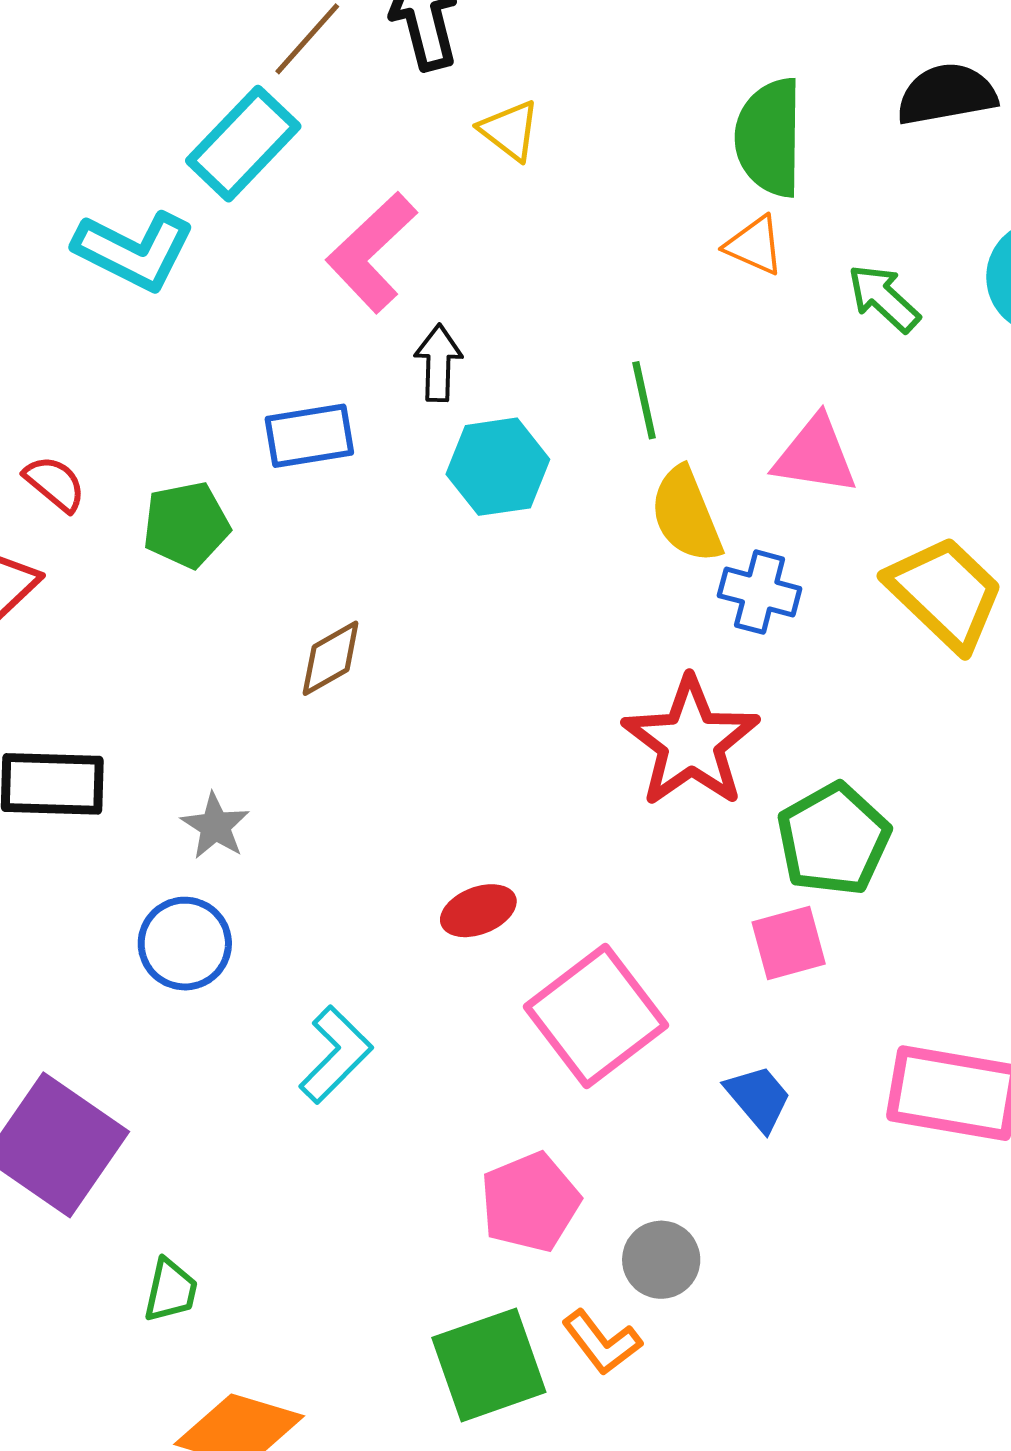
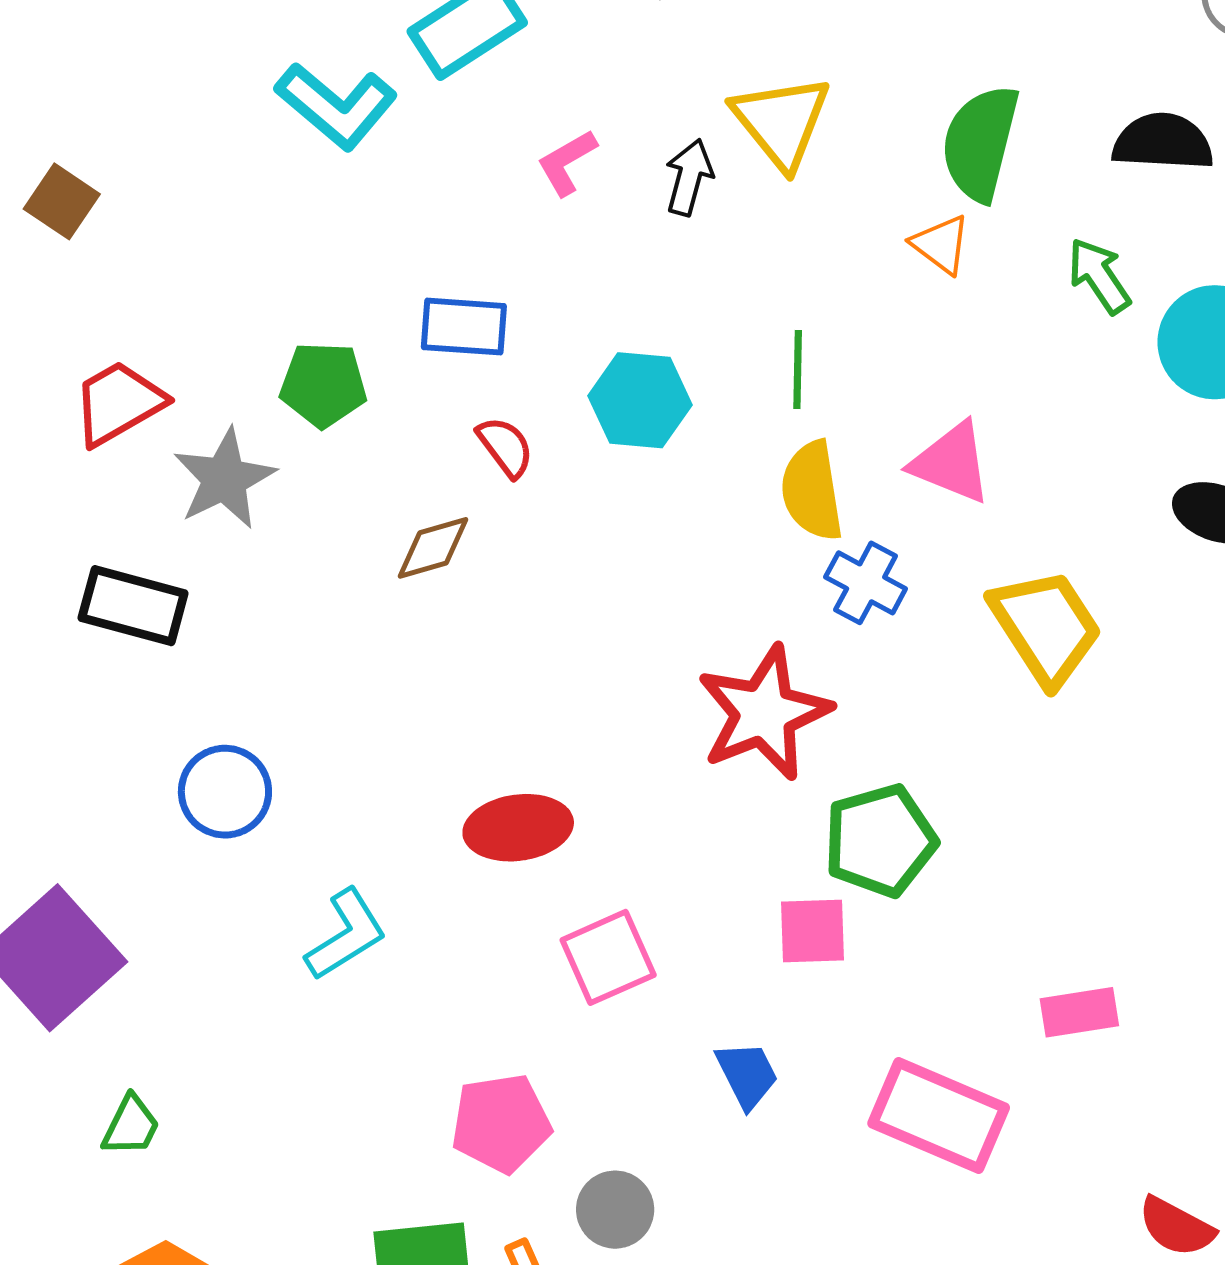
yellow triangle: (510, 130) -> (781, 122), moved, size x1.6
pink L-shape: (372, 252) -> (567, 162), size x0.6
green arrow: (884, 298) -> (1099, 276), moved
black arrow: (438, 363) -> (689, 177), moved
red semicircle: (55, 484) -> (505, 447), moved
gray star: (215, 826) -> (224, 479), moved, size x1.5
red ellipse: (478, 911) -> (518, 828), size x1.4
pink square: (596, 1016) -> (608, 957), size x0.7

